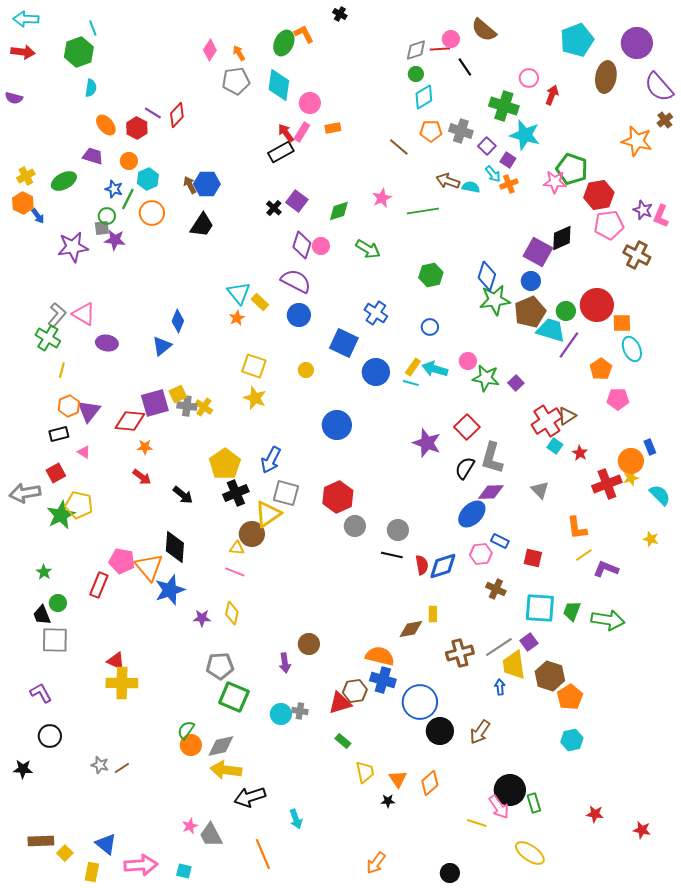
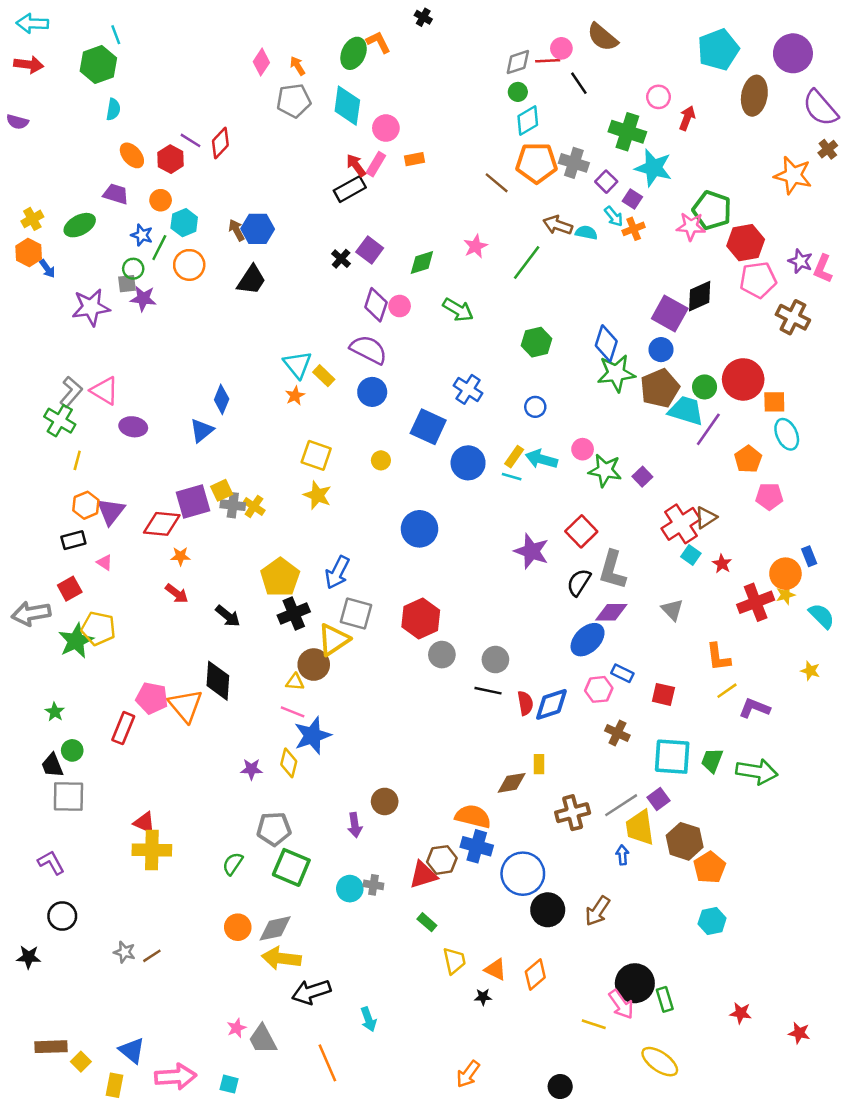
orange pentagon: (431, 131) -> (537, 163), size x1.5
green line: (423, 211) -> (527, 262), turned -44
blue star: (170, 590) -> (312, 735), moved
green semicircle: (186, 730) -> (233, 864), moved
orange triangle: (398, 779) -> (495, 970), turned -30

